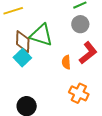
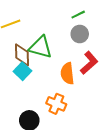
orange semicircle: (66, 62) -> (67, 73), size x1.5
orange cross: (79, 93) -> (56, 104), moved

